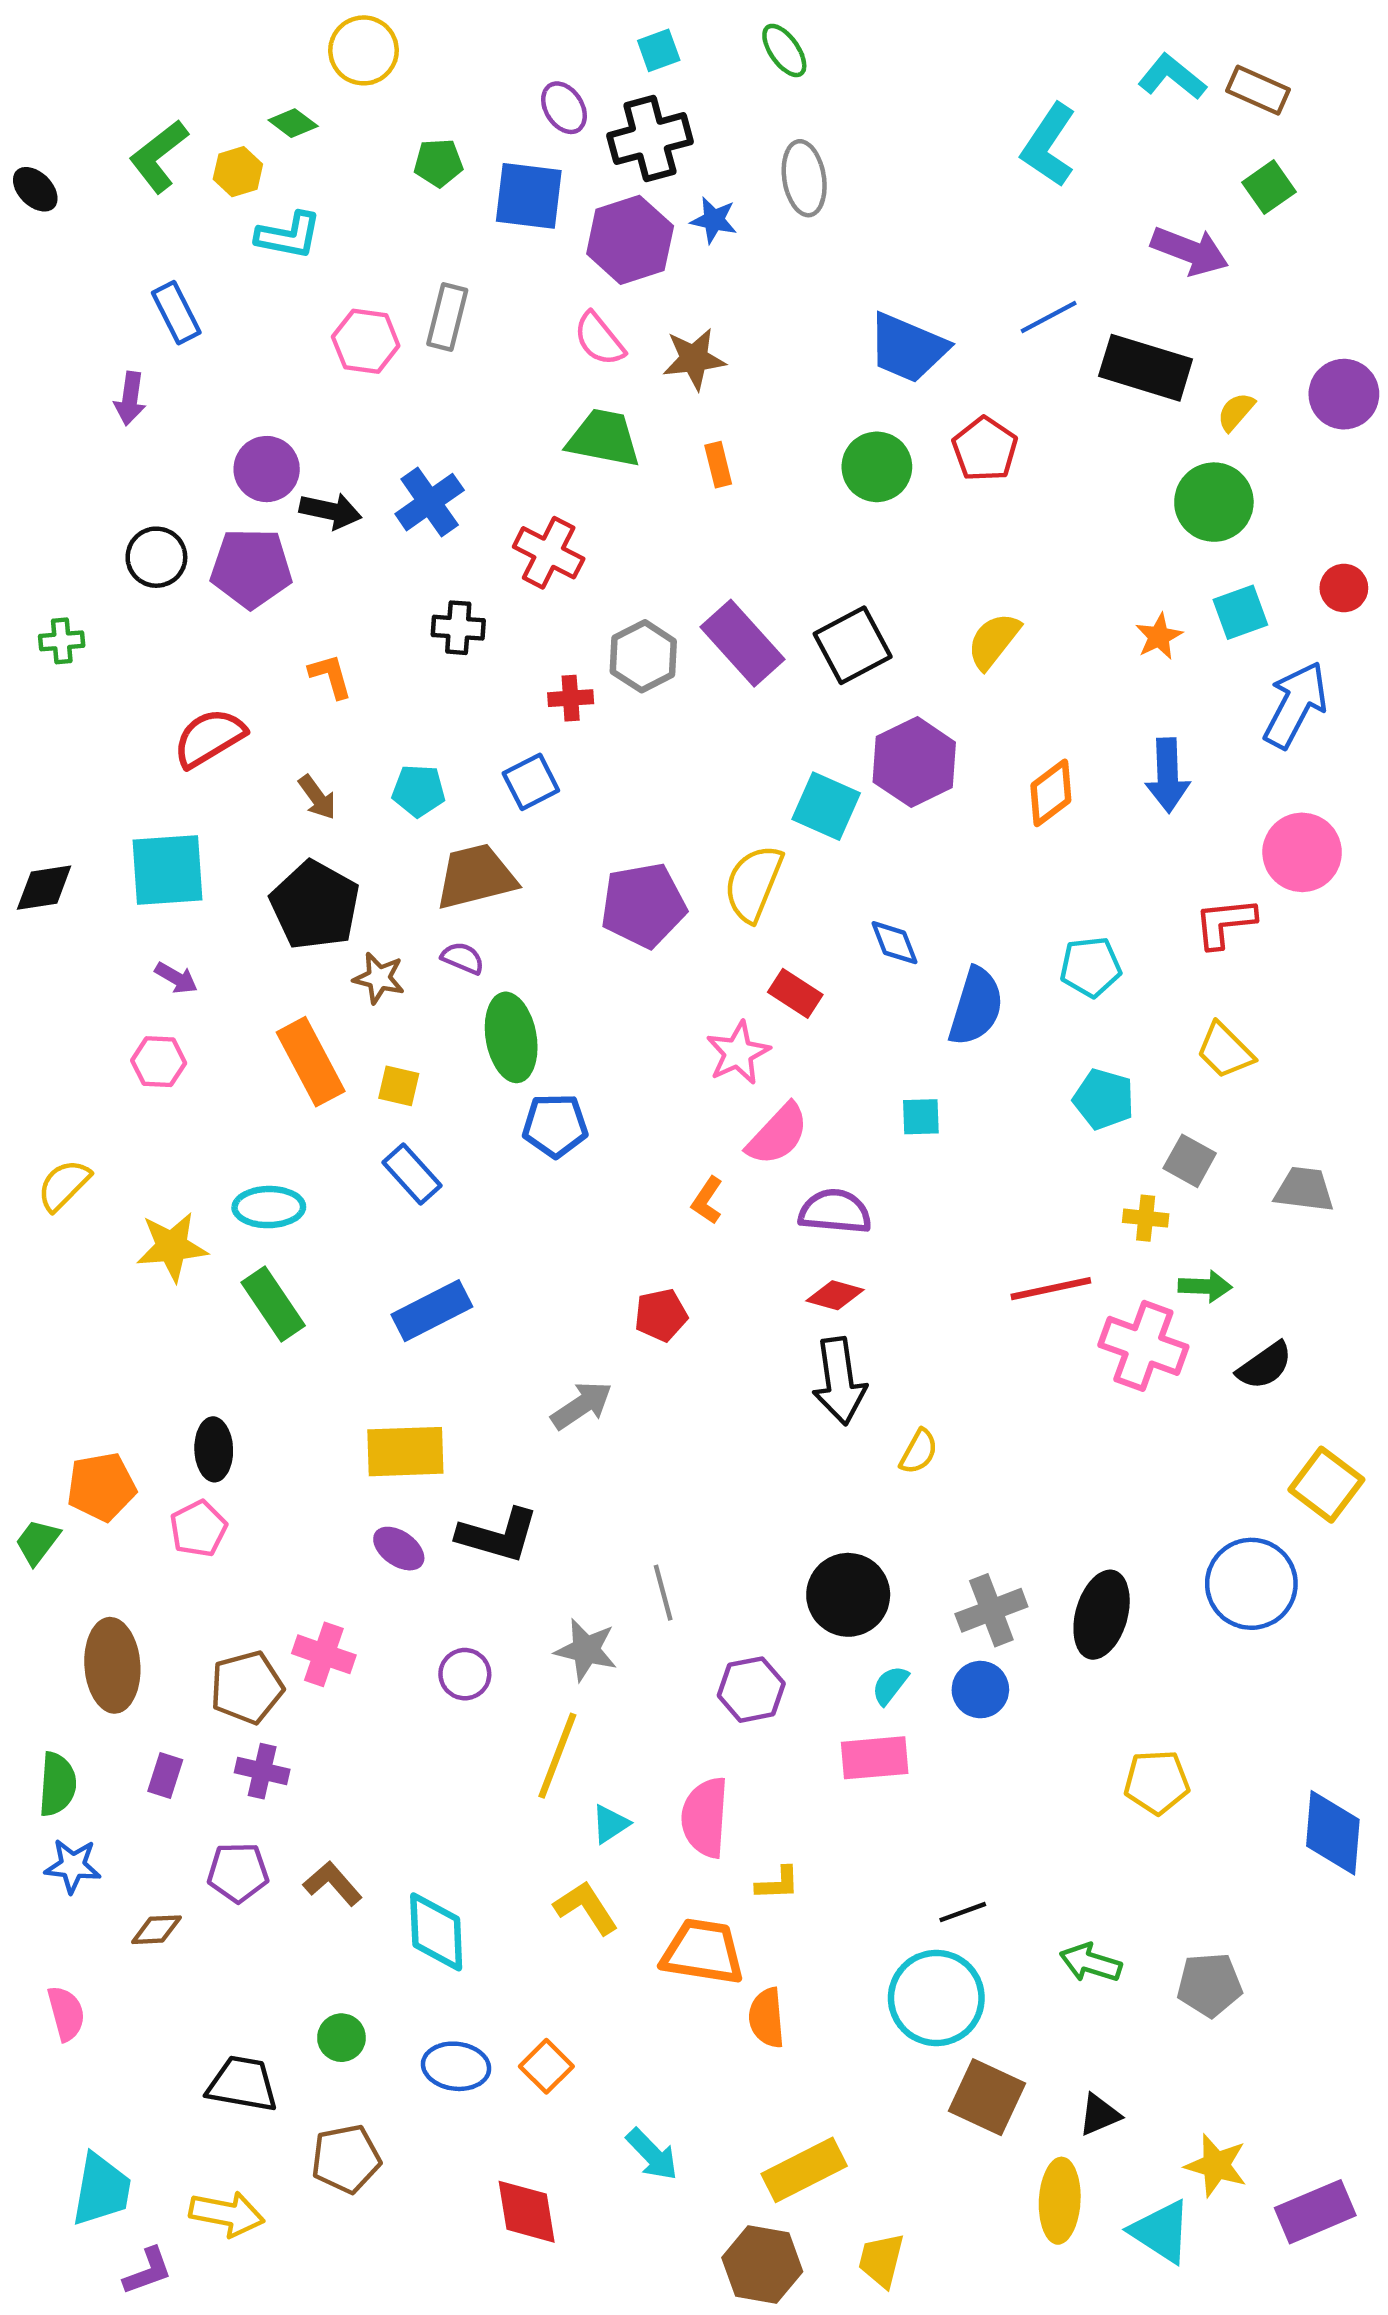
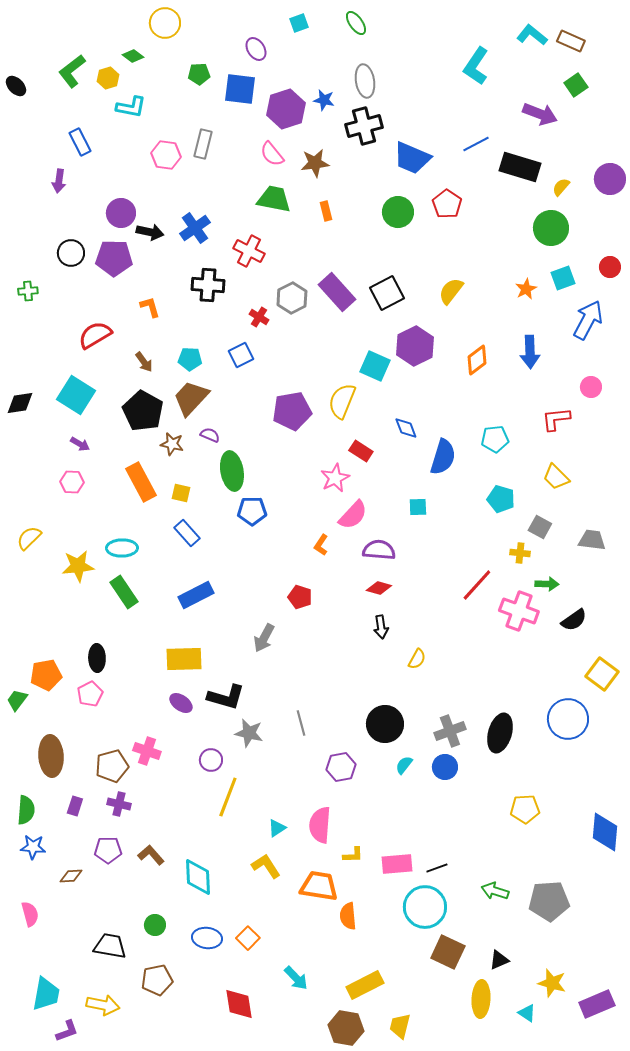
black cross: (650, 139) -> (364, 126), moved
black cross: (458, 628) -> (208, 285), size x1.4
red cross: (571, 698) -> (259, 317), turned 36
pink circle: (1302, 852) -> (591, 387), size x0.6
cyan square: (167, 870) -> (76, 395), turned 36
brown trapezoid: (476, 877) -> (191, 398), moved, turned -33
red line: (1051, 1289) -> (477, 585), turned -36
red pentagon: (661, 1315) -> (300, 597), turned 30
black arrow: (839, 1381) -> (381, 627), size x0.6
gray arrow: (582, 1405) -> (264, 638), turned 152
gray star: (586, 1650) -> (249, 733), moved
yellow line: (557, 1756) -> (228, 797), moved
pink rectangle: (875, 1758) -> (397, 864), moved
gray pentagon: (1210, 1985) -> (549, 901), size x1.4
cyan triangle: (1161, 2232) -> (527, 1013), size x0.6

